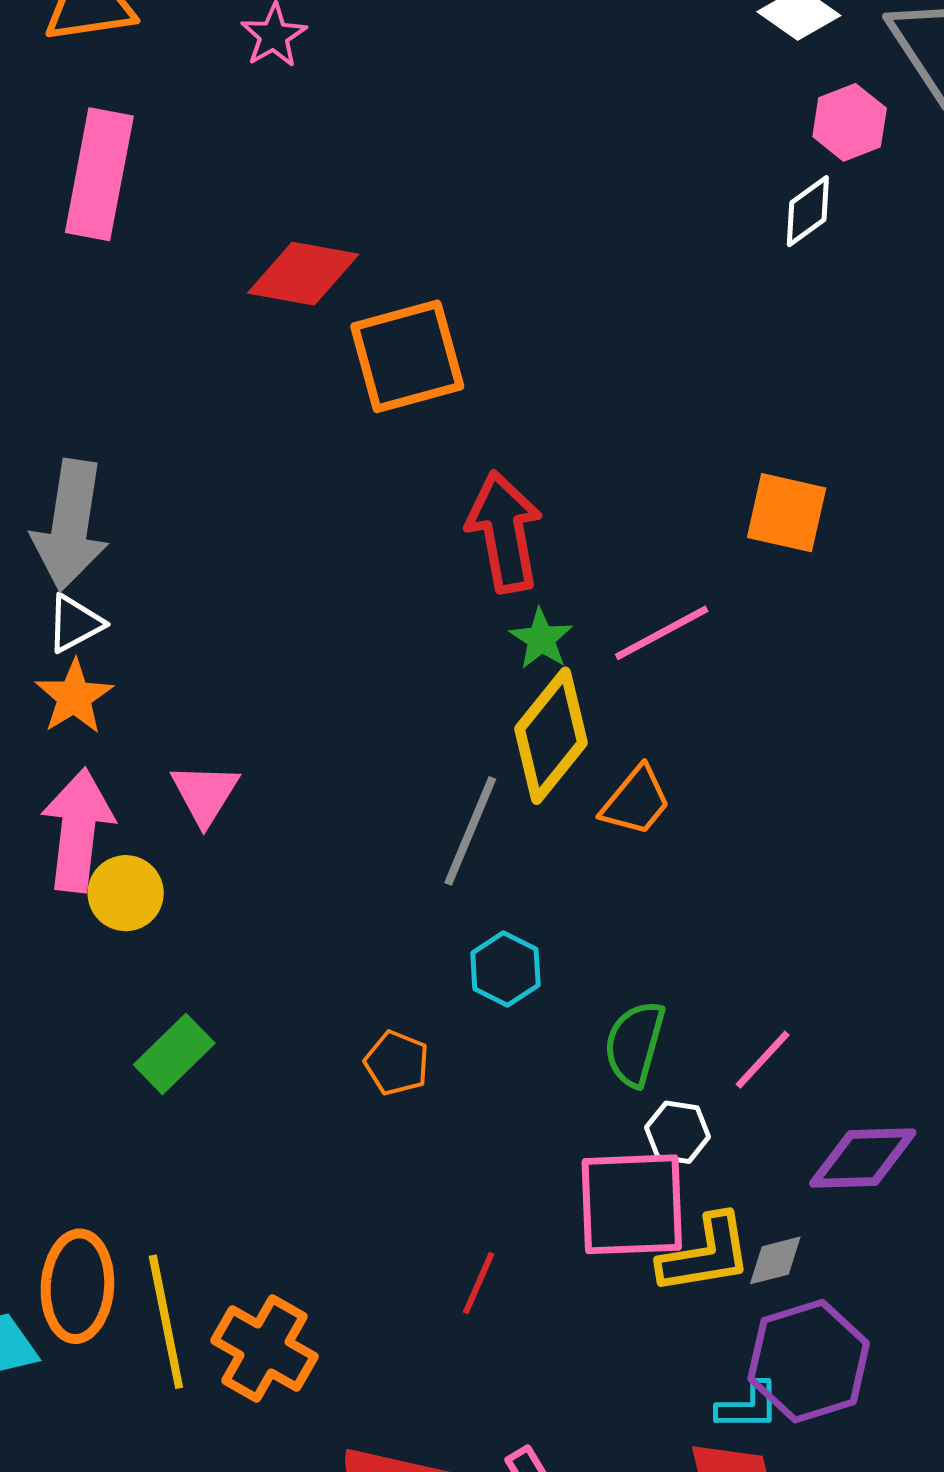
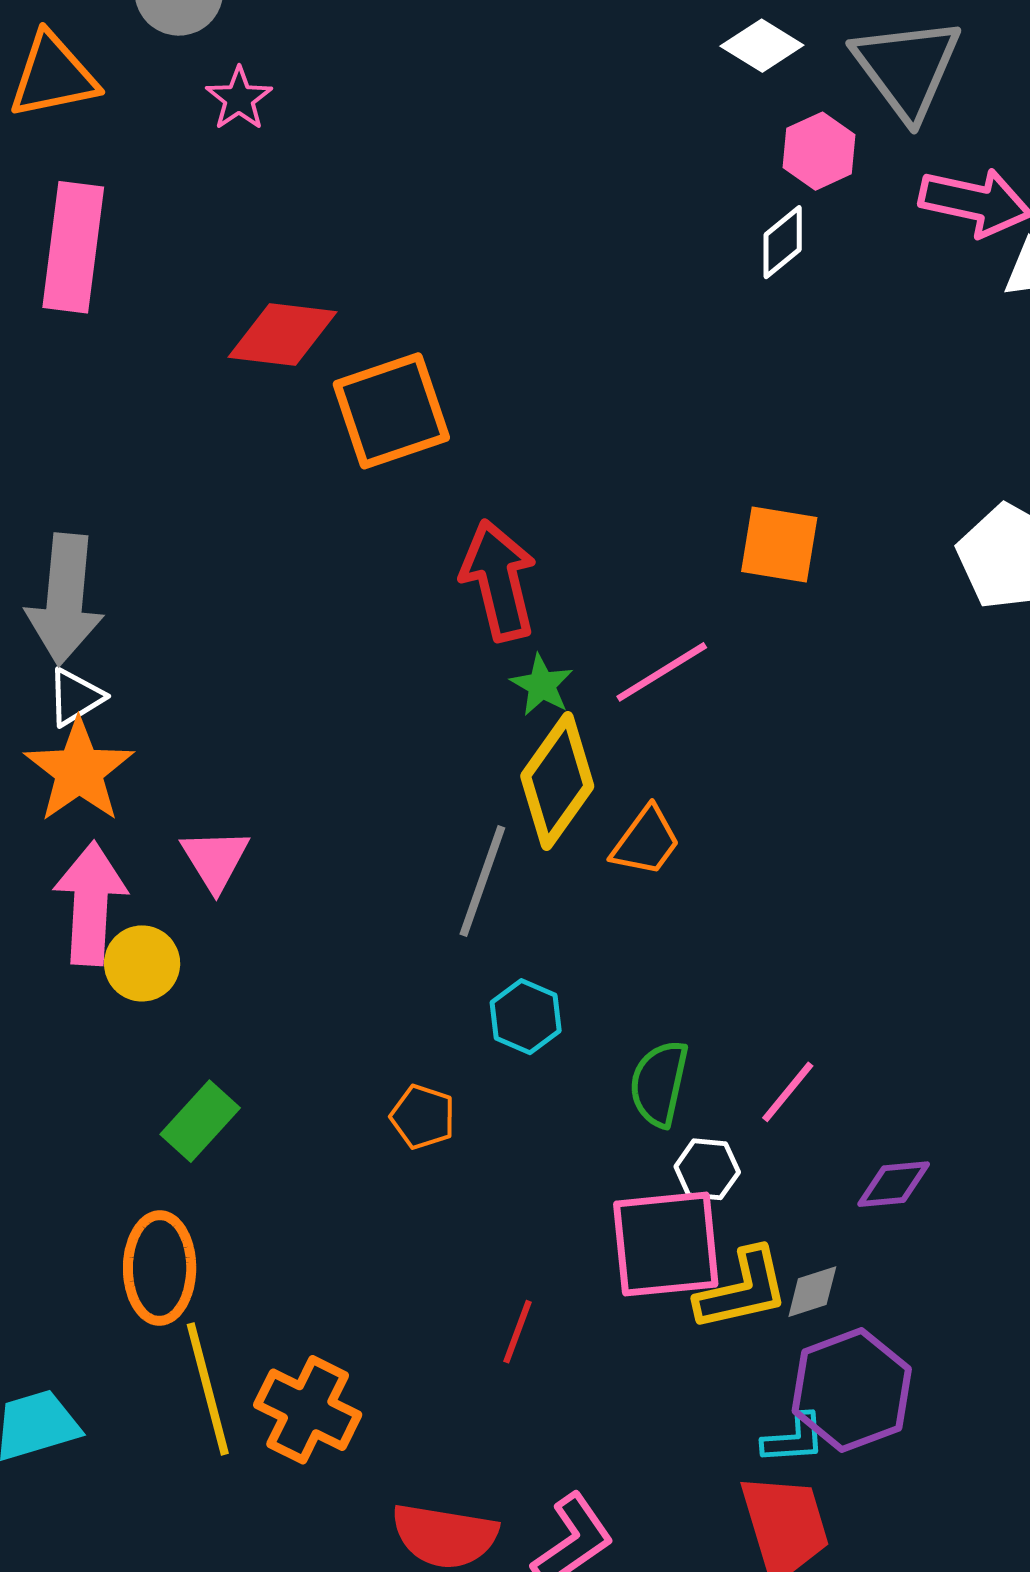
orange star: (74, 697) -> (79, 771), size x1.4
purple diamond: (863, 1158) -> (894, 1184), size x0.7
orange ellipse: (77, 1286) -> (160, 1268), moved

